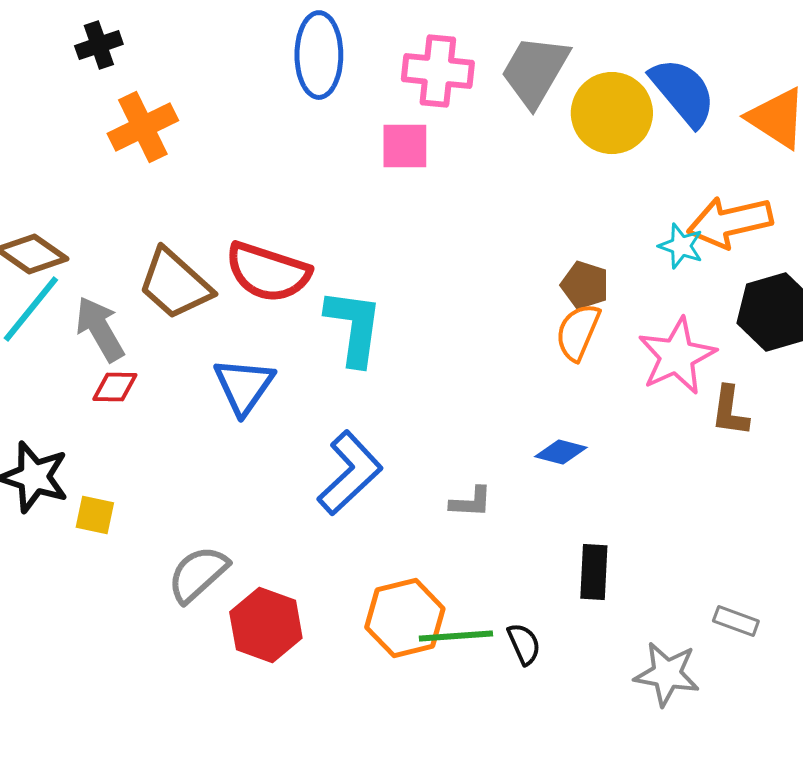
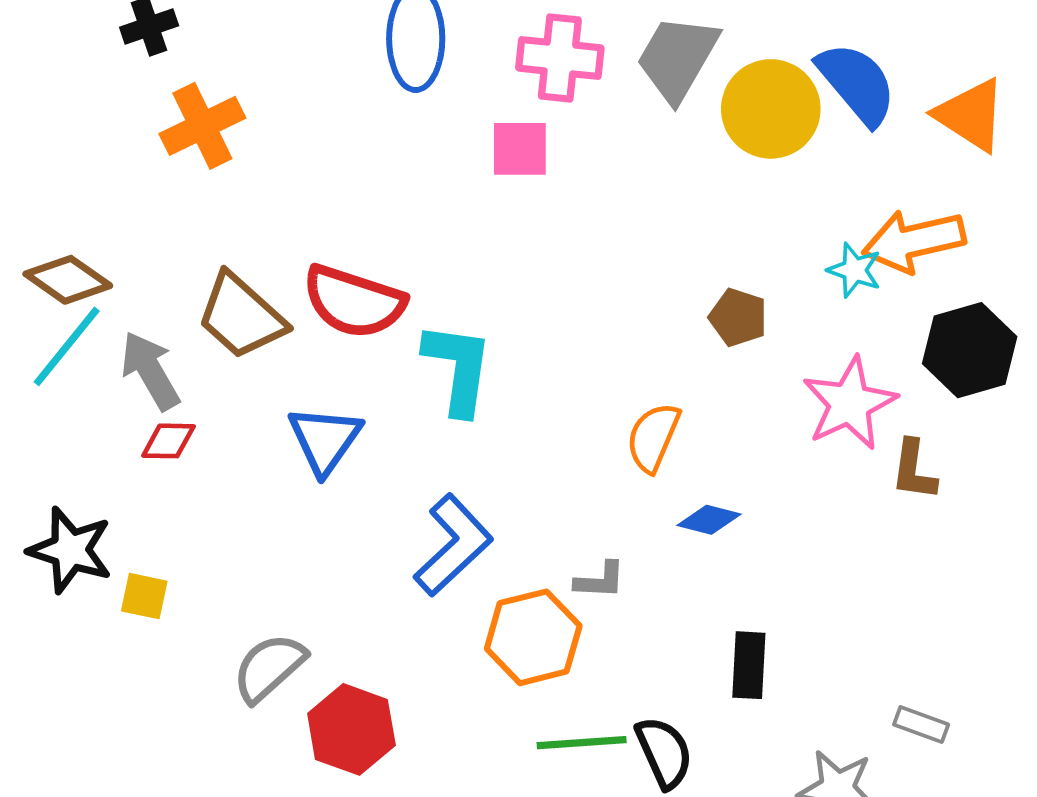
orange semicircle: (578, 332) -> (653, 437), moved
orange hexagon: (405, 618) -> (533, 637), moved
black semicircle: (524, 644) -> (664, 752), size x1.4

